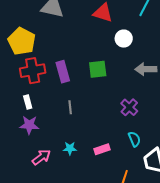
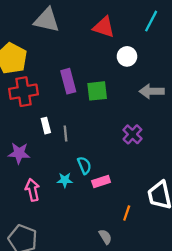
purple rectangle: (63, 72) -> (68, 81), moved
white rectangle: (28, 102) -> (46, 126), moved
cyan semicircle: (134, 139) -> (84, 165), moved
pink arrow: (41, 157) -> (32, 190), turned -66

